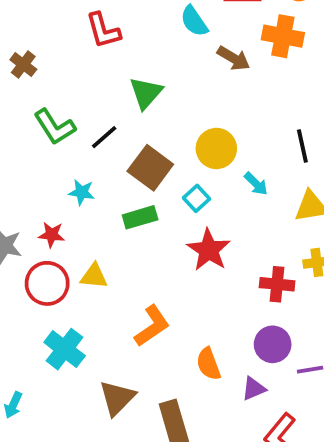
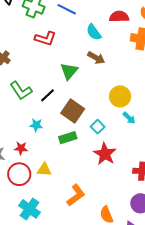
red L-shape: (103, 30) -> (45, 39), turned -55
brown arrow: (234, 58) -> (96, 58), moved
yellow circle: (216, 148) -> (120, 96), moved

